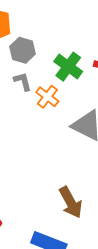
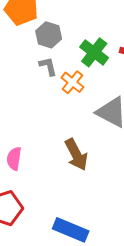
brown arrow: (71, 202) -> (76, 155), moved

